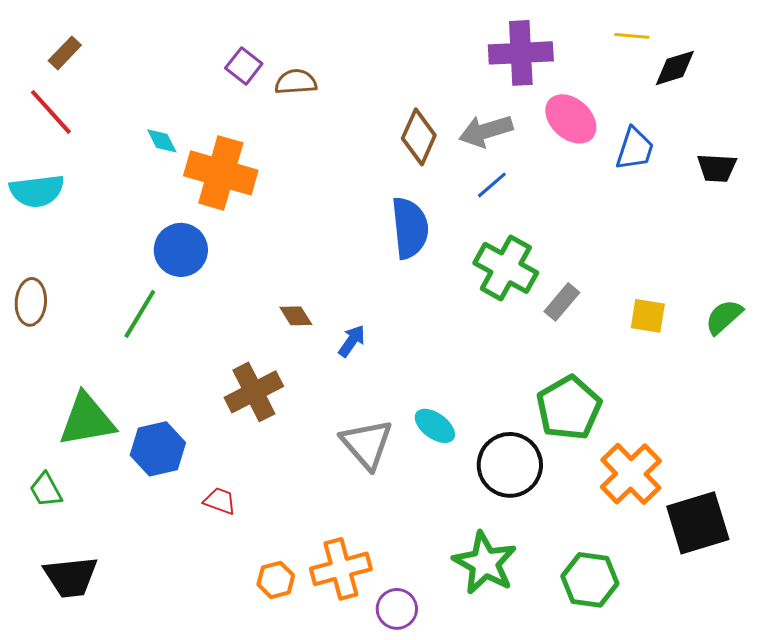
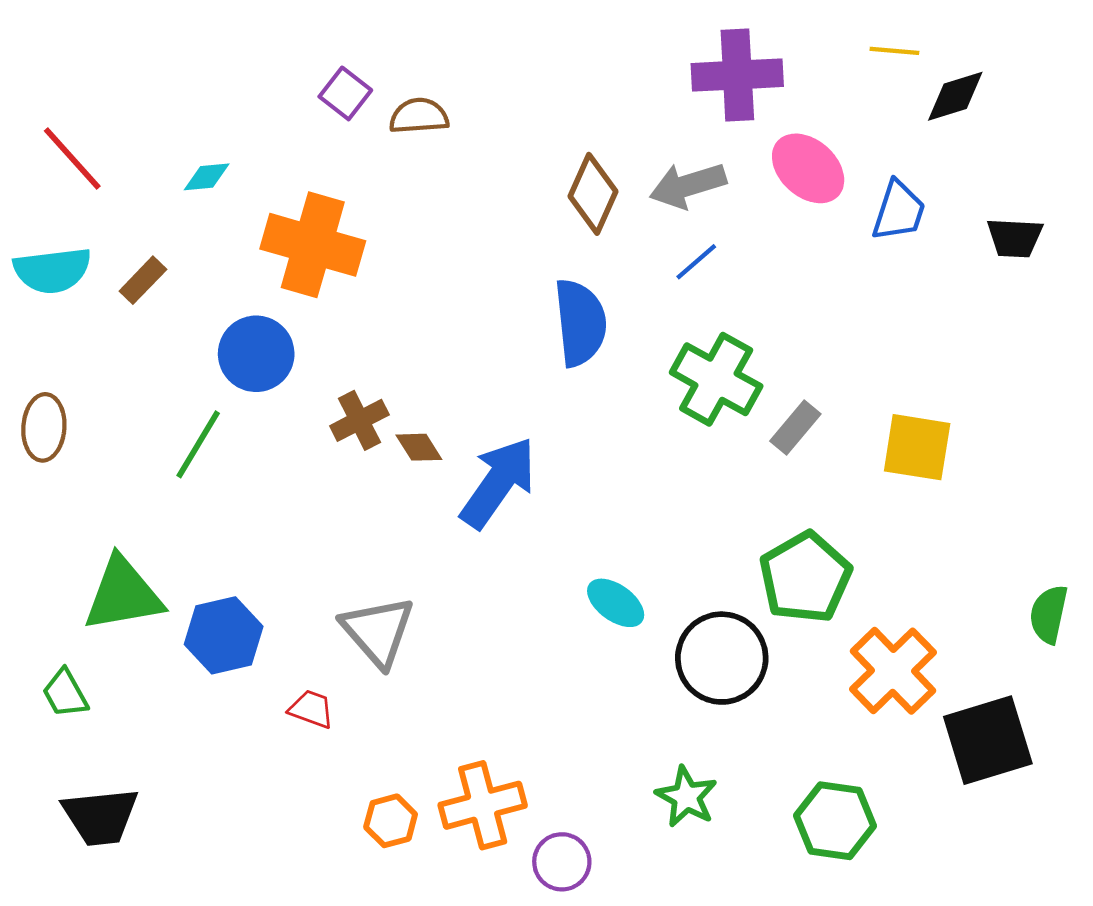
brown rectangle: (65, 53) -> (143, 280), moved
cyan diamond: (162, 141) -> (207, 177), moved, turned -68
yellow square: (648, 316) -> (917, 447), size x1.4
green semicircle: (724, 317) -> (1049, 614), moved, turned -36
blue arrow: (352, 341) -> (498, 483), size x2.0
brown cross: (254, 392) -> (359, 420), moved, size x0.7
gray triangle: (367, 444) -> (378, 631), moved
green star: (485, 563) -> (686, 797), size x0.7

